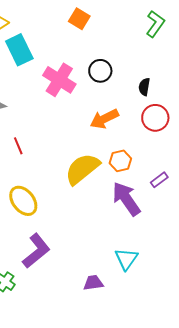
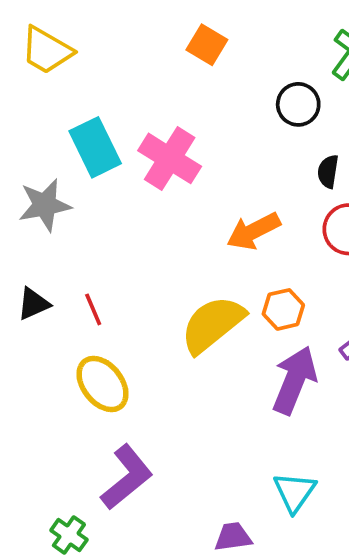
cyan rectangle: (19, 50) -> (95, 147), moved
black circle: (100, 71) -> (298, 104), moved
red line: (18, 146) -> (93, 309), moved
purple arrow: (126, 199) -> (295, 380), turned 57

